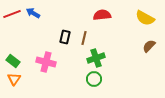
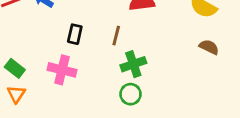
black rectangle: (65, 37) -> (75, 34), moved
brown semicircle: (149, 46) -> (209, 47), turned 72

